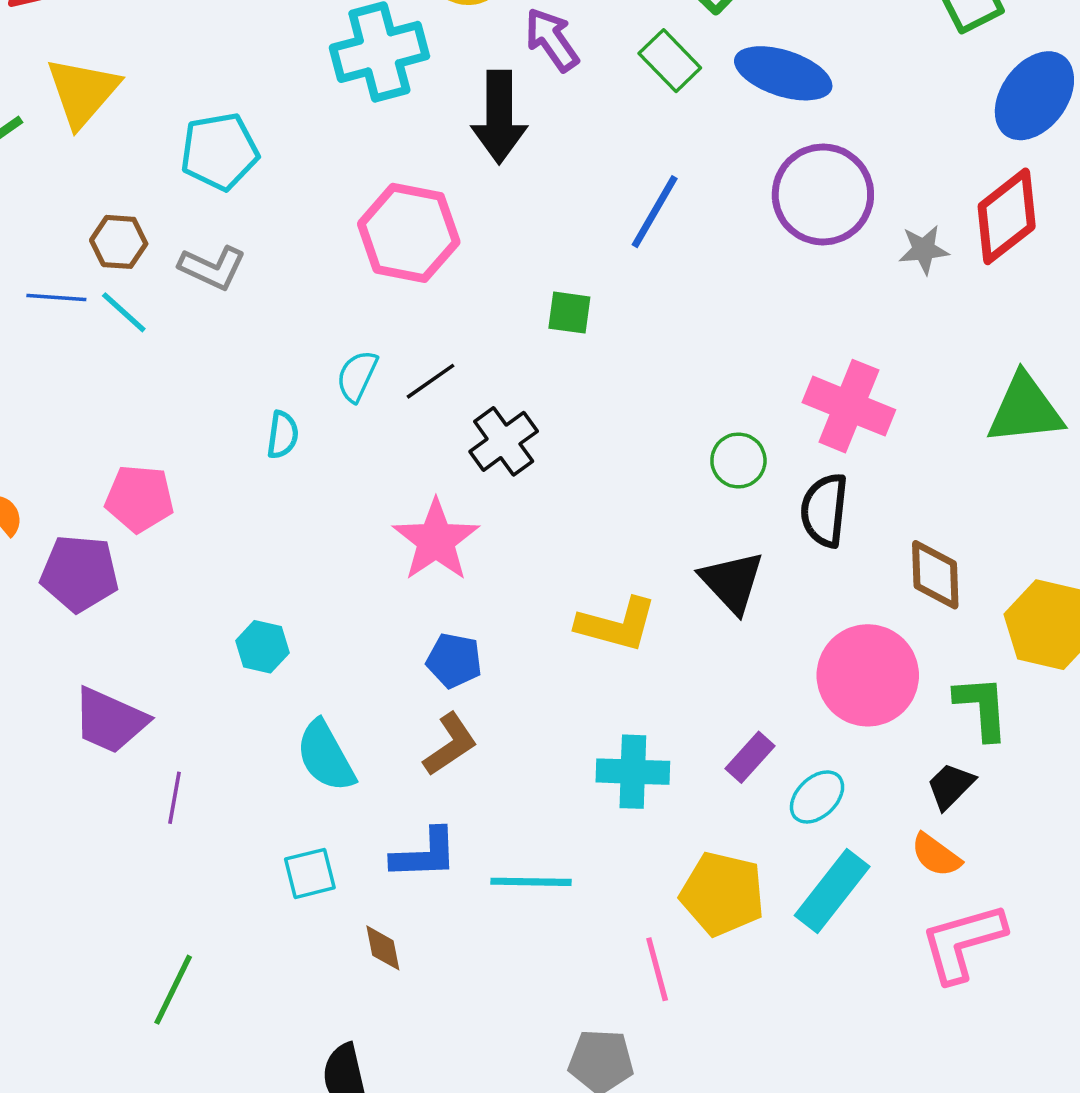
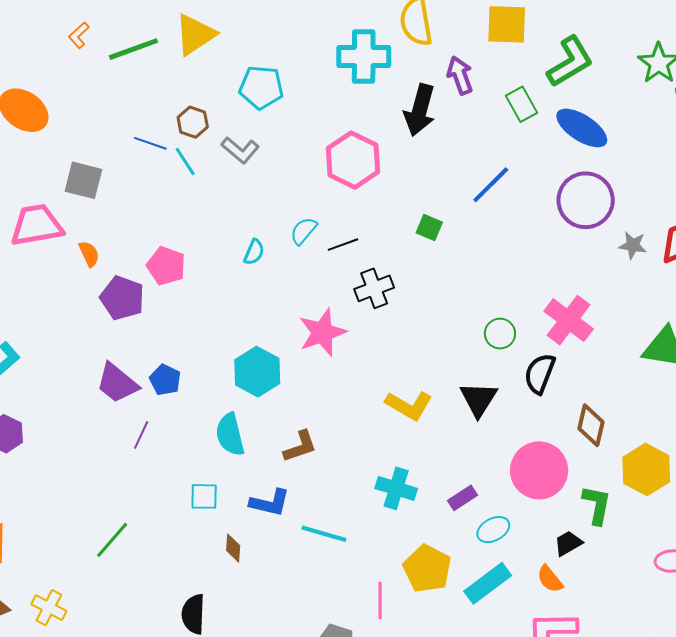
cyan hexagon: (262, 647) -> (257, 372), moved, size x1.6
blue pentagon: (454, 660) -> (165, 380), moved

